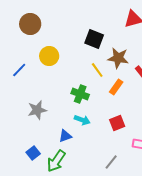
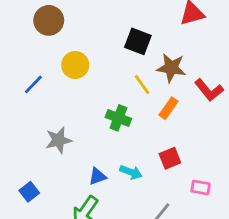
cyan arrow: (82, 120) -> (131, 172), moved
blue square: (33, 153) -> (29, 192), moved

